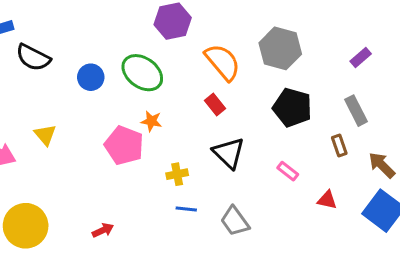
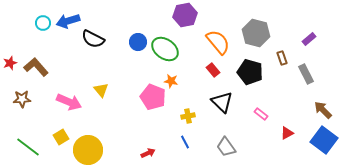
blue circle: (91, 77) -> (138, 42), moved
black pentagon: (292, 108) -> (250, 72), moved
brown rectangle: (339, 145) -> (282, 58), moved
red triangle: (327, 200) -> (287, 133), turned -40
blue line: (186, 209) -> (185, 142), moved, turned 56
red arrow: (103, 230) -> (148, 153), moved

